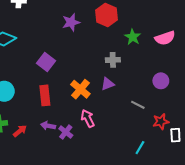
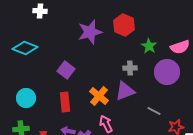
purple star: (71, 22) -> (90, 32), size x1.4
purple circle: (161, 81) -> (167, 72), moved, size x1.6
purple triangle: (108, 84) -> (125, 91), size x1.5

